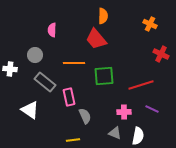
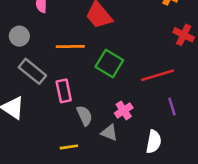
green square: (104, 76) -> (109, 63), turned 35
purple line: (152, 109) -> (172, 107), turned 48
pink cross: (124, 112) -> (124, 110), moved, turned -32
gray triangle: (115, 133) -> (109, 133), moved

